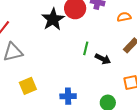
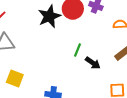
yellow square: (28, 86) -> (15, 79), turned 36

